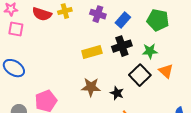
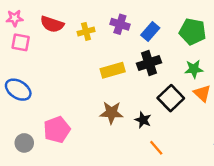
yellow cross: (65, 11) -> (86, 31), moved
green star: (150, 51) -> (194, 69), moved

